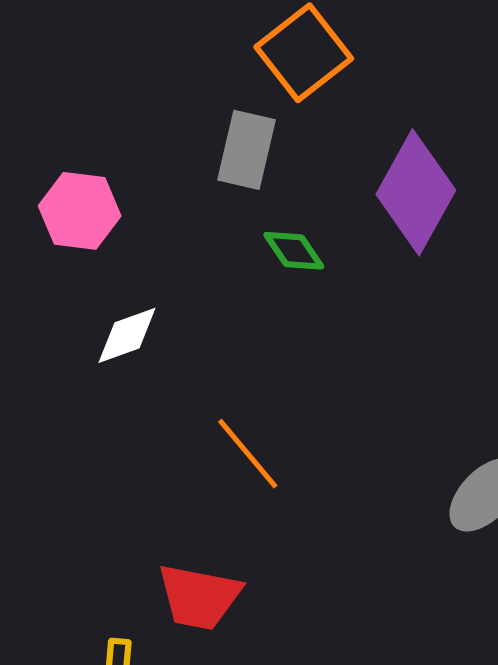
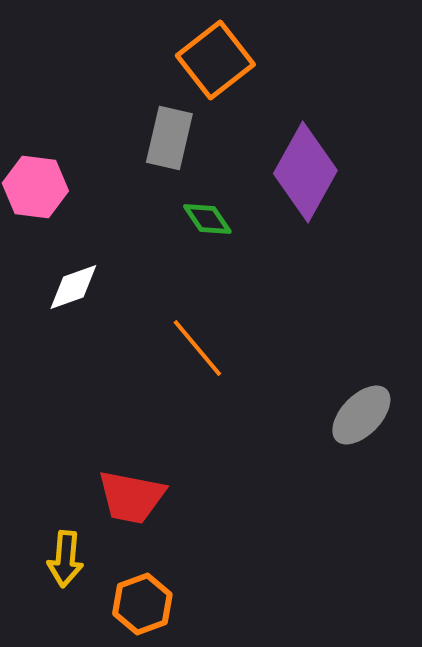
orange line: (248, 454) -> (197, 348), moved

